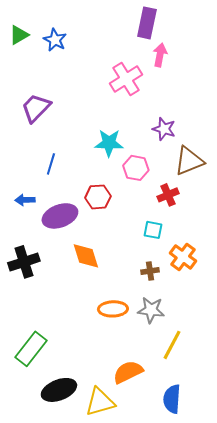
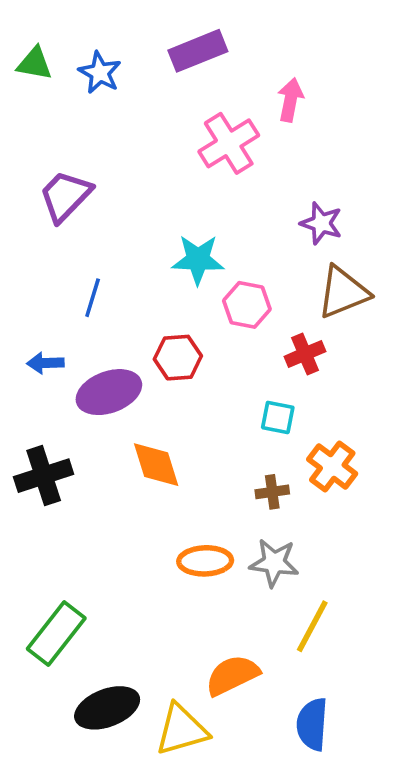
purple rectangle: (147, 23) -> (198, 51), moved, turned 56
green triangle: (19, 35) -> (34, 64), turned 40
purple star: (164, 129) -> (321, 223), moved

